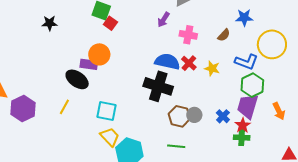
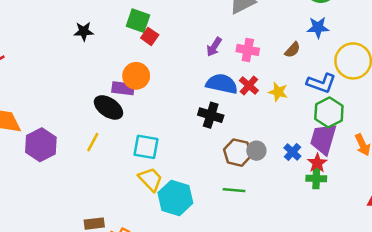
purple arrow: (164, 20) -> (214, 47), moved
black star: (50, 23) -> (84, 31), moved
black cross: (158, 86) -> (211, 115), size x0.7

